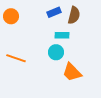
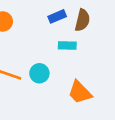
cyan circle: (56, 52) -> (39, 73), moved

